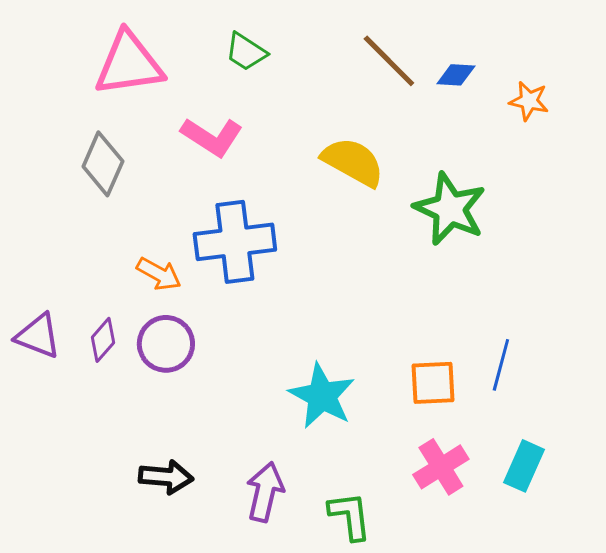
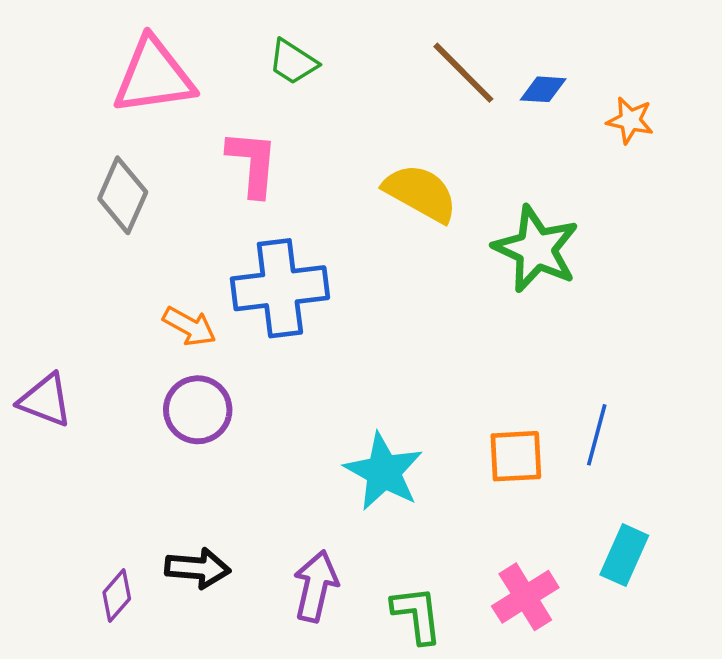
pink L-shape: (212, 137) -> (253, 163), turned -118
purple diamond: (103, 340) -> (117, 596), moved
pink cross: (441, 467) -> (525, 597), moved

